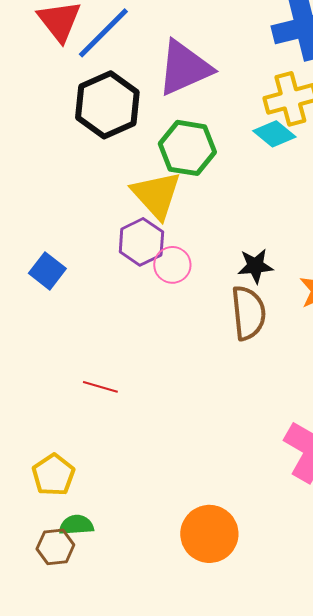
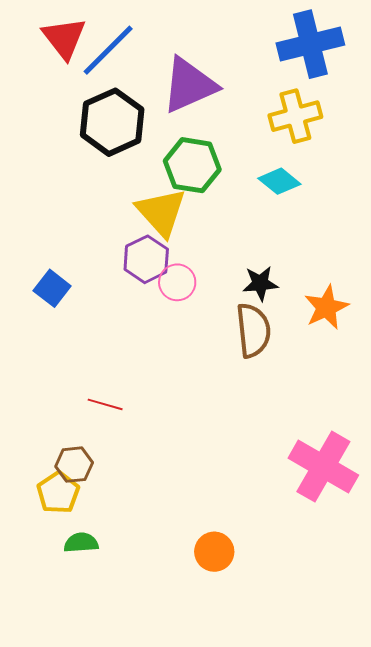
cyan diamond: (274, 134) -> (279, 181), moved
orange circle: (209, 534) -> (214, 552), size x0.7
brown hexagon: (55, 547) -> (74, 465), moved

